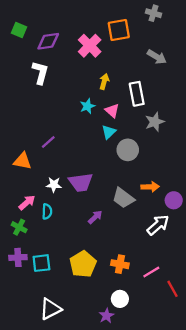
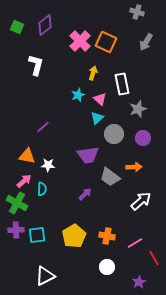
orange square: (119, 30) -> (106, 42), moved, turned 35
purple diamond: (48, 41) -> (45, 25), moved, turned -30
gray arrow: (157, 57) -> (146, 42), moved, turned 90
orange triangle: (22, 161) -> (27, 156), moved
purple trapezoid: (81, 182) -> (88, 155), moved
purple circle: (174, 200) -> (143, 138), moved
green cross: (19, 227) -> (17, 203), size x1.5
purple star: (106, 316) -> (139, 282), moved

